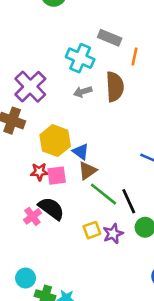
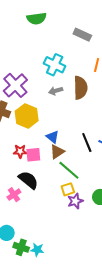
gray rectangle: (110, 38) -> (82, 35), moved
yellow hexagon: (55, 141) -> (27, 116), moved
black line: (129, 201) -> (87, 142), moved
pink cross: (32, 216) -> (14, 195), moved
yellow square: (92, 230) -> (68, 189), moved

